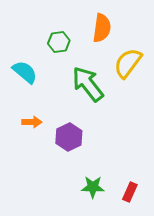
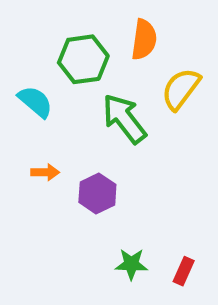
green hexagon: (59, 42) -> (83, 59), size x1.6

